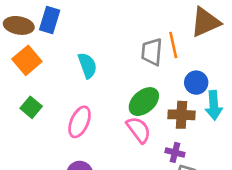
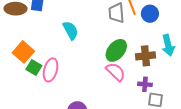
orange square: (27, 60) -> (23, 52), moved
blue circle: (196, 83) -> (150, 14), moved
pink ellipse: (80, 122) -> (51, 70), moved

